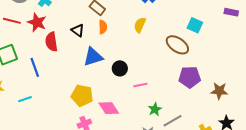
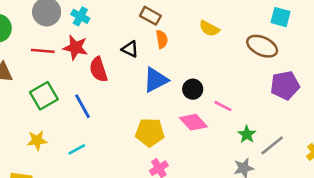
yellow semicircle: (140, 25) -> (209, 29), turned -77
pink line: (140, 85) -> (223, 106), turned 48
pink diamond: (109, 108) -> (193, 122), moved

